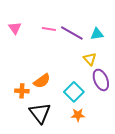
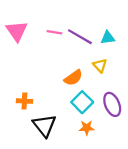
pink triangle: (15, 28) -> (17, 31), size x1.5
purple ellipse: (101, 80) -> (112, 104), moved
orange semicircle: (42, 81) -> (73, 78), moved

